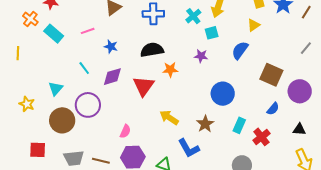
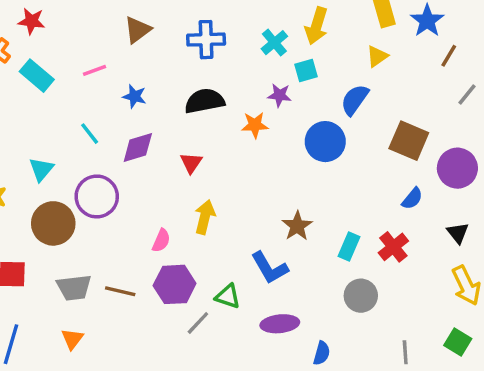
brown line: (306, 12) -> (449, 56), moved
purple star: (201, 56) -> (279, 95), moved
orange star: (170, 70) -> (255, 125), moved
red triangle: (144, 86) -> (191, 163), size x0.6
blue circle: (223, 94) -> (325, 142), moved
yellow arrow: (169, 118) -> (205, 217), moved, turned 72
cyan rectangle: (239, 125) -> (349, 247), moved
black triangle: (299, 129) -> (458, 233), turned 48

